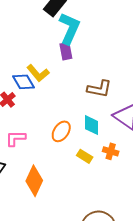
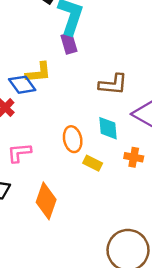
yellow L-shape: (38, 73) -> (38, 73), turned -50
orange ellipse: (61, 131) -> (73, 139), turned -40
yellow rectangle: (85, 156) -> (93, 163), moved

